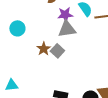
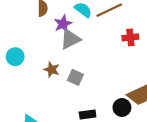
gray square: (57, 51) -> (75, 77), moved

